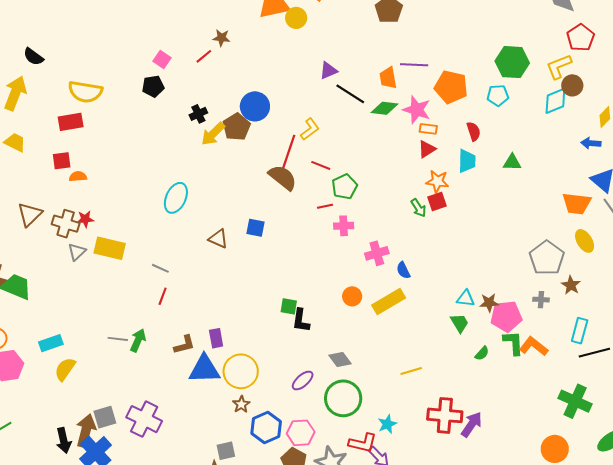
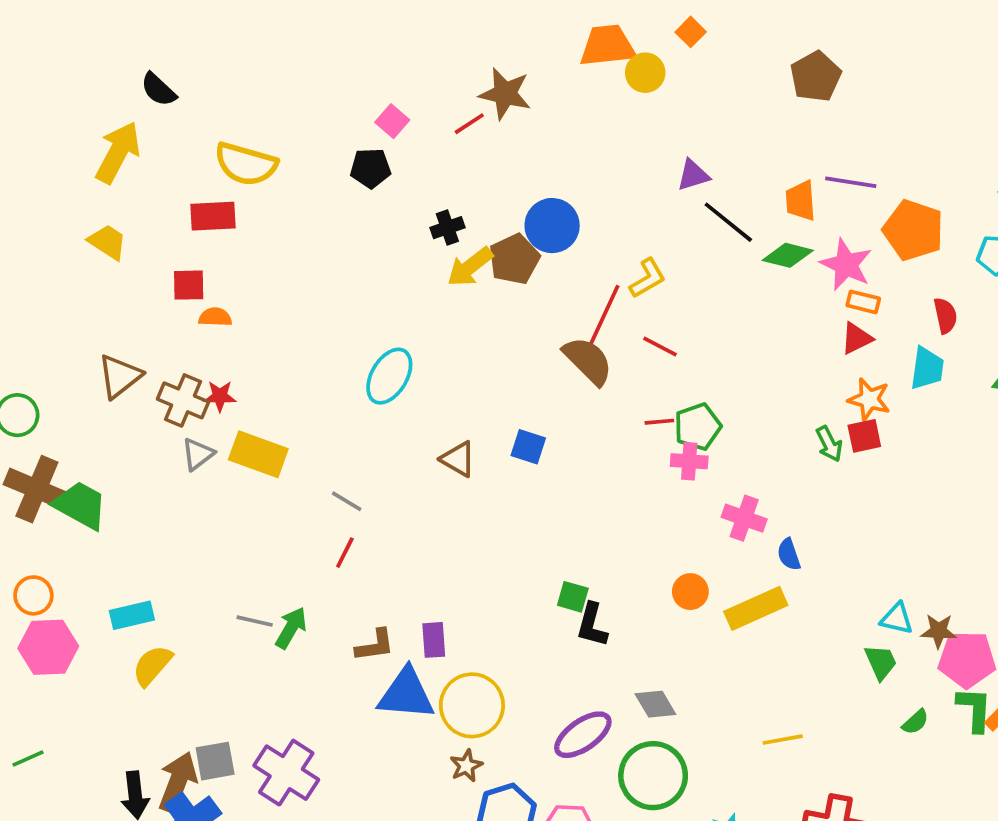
brown star: (221, 38) -> (505, 94), size x1.6
green pentagon: (345, 187) -> (698, 427), moved
pink cross: (377, 253) -> (744, 518), turned 30
purple ellipse: (303, 381) -> (583, 735), size x1.4

